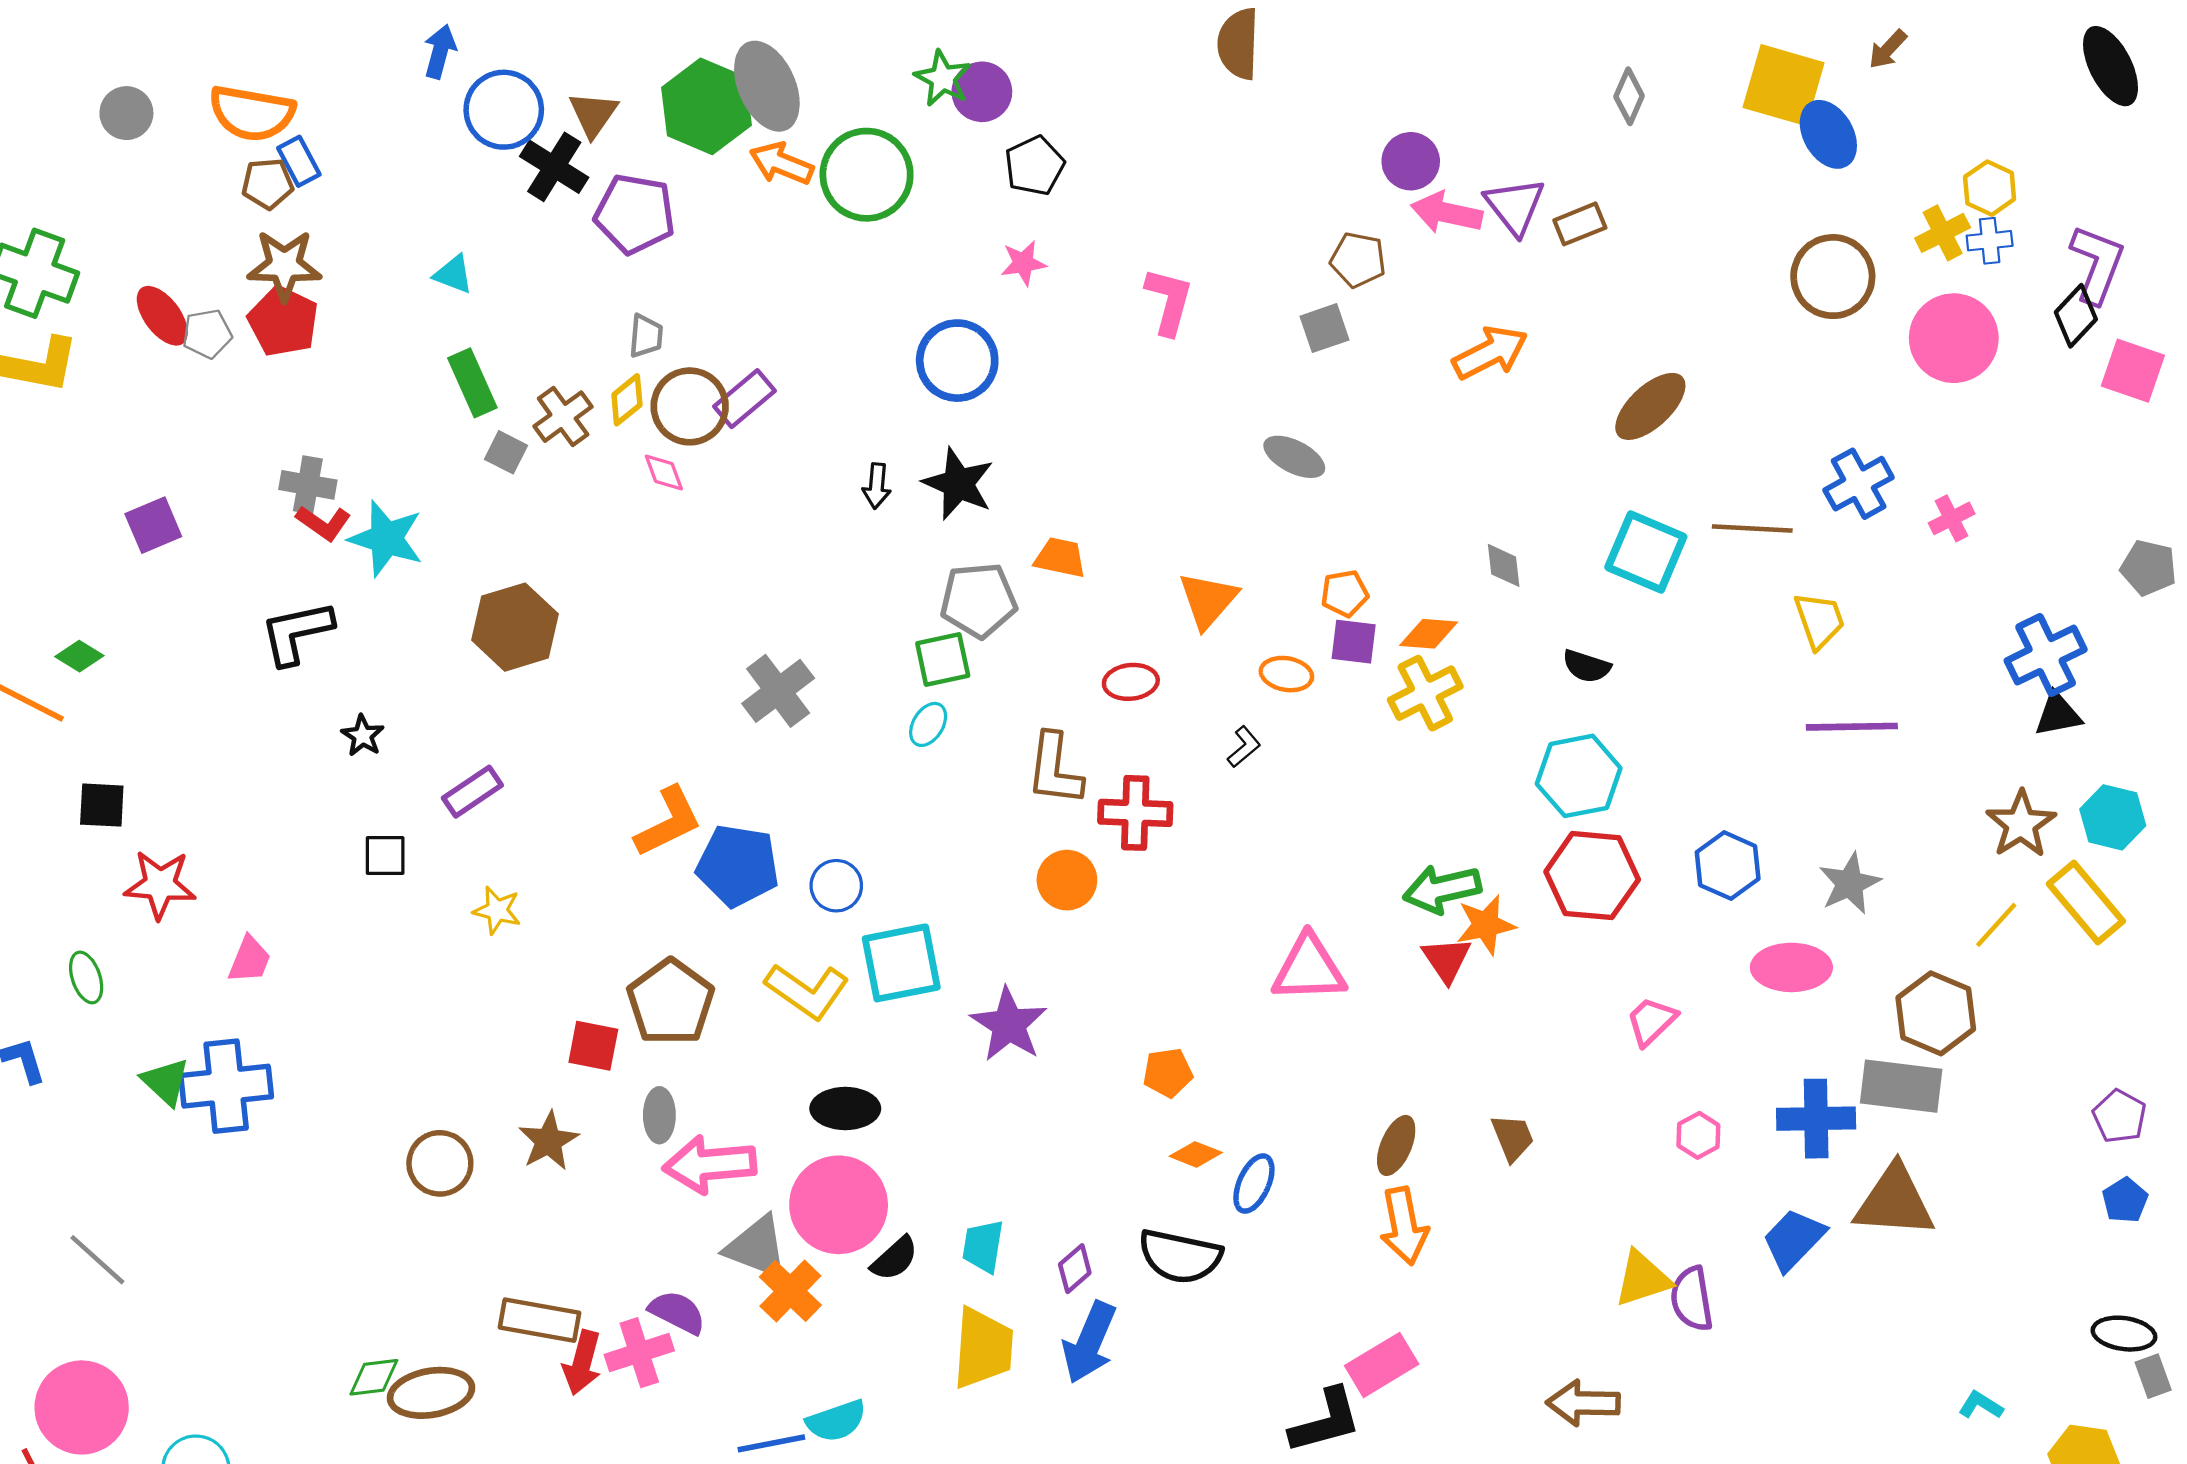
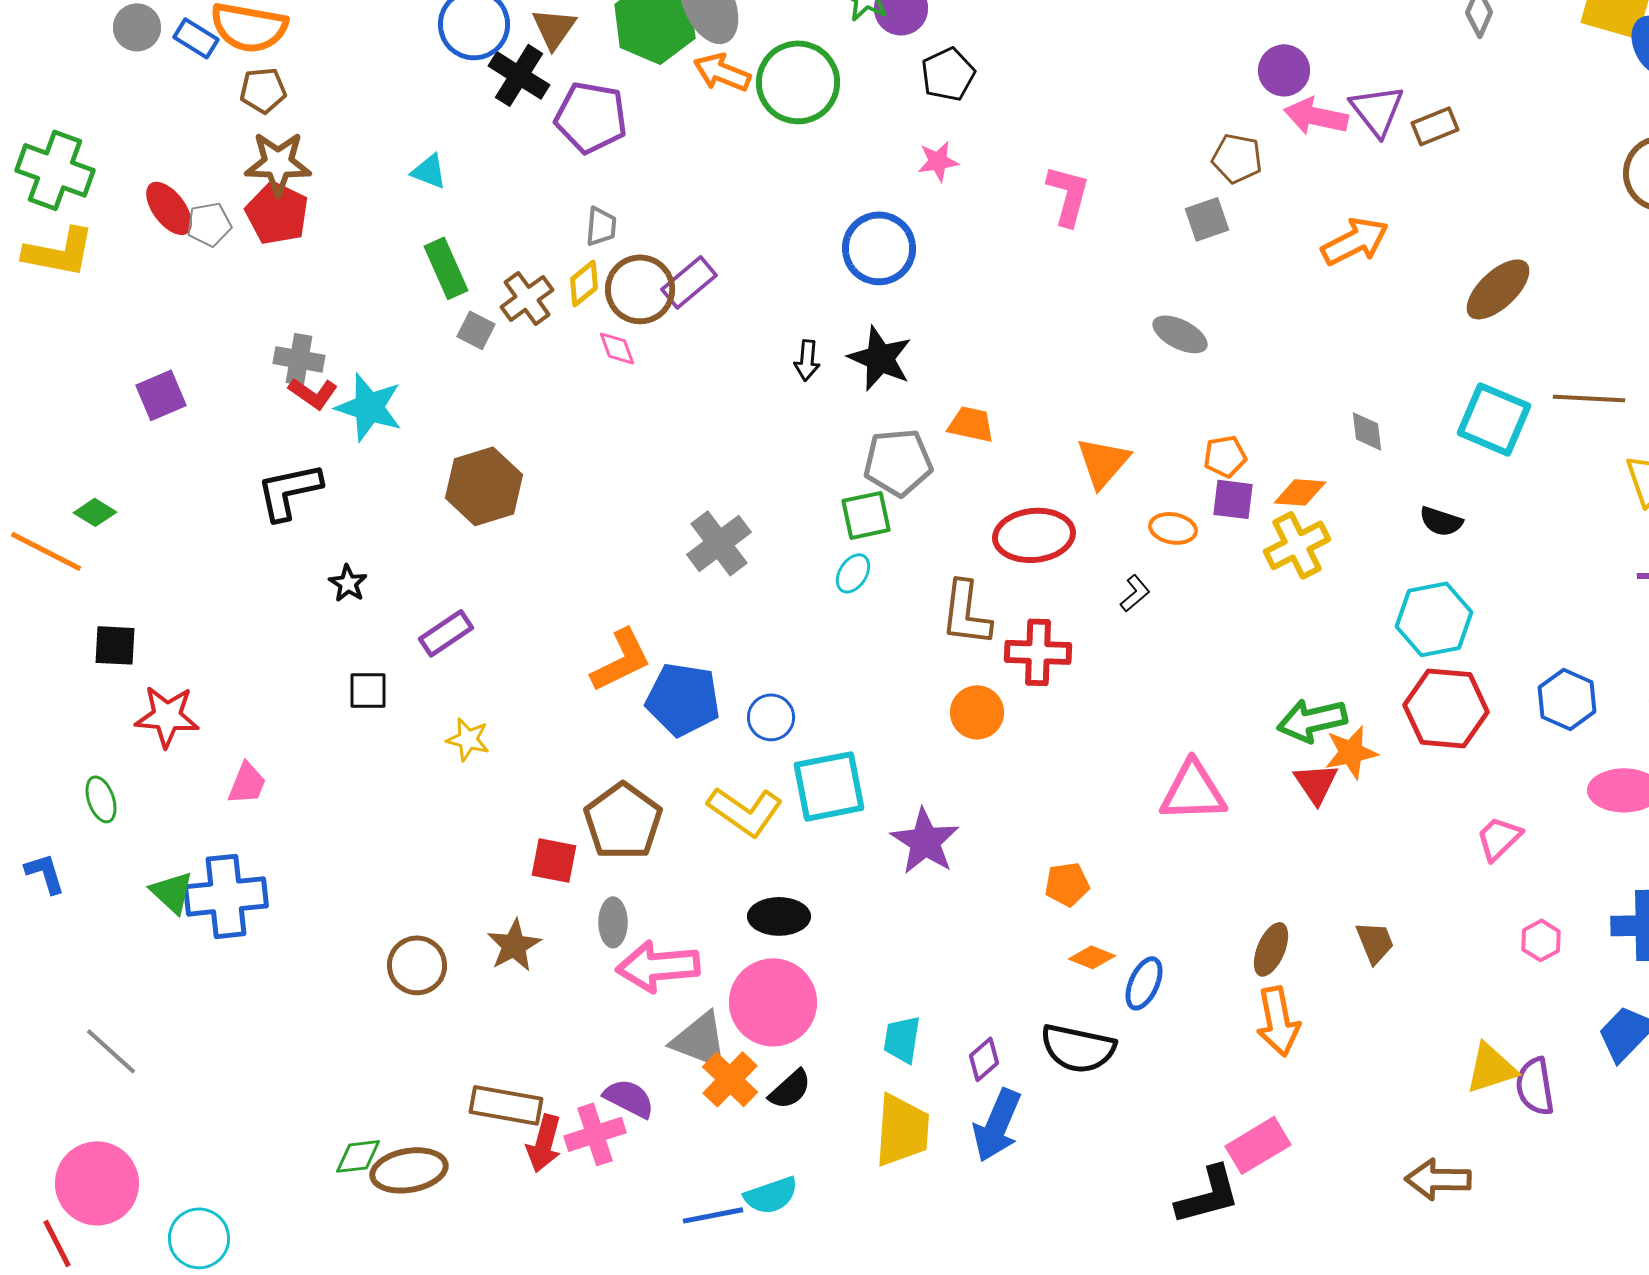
blue rectangle: (299, 161) -> (196, 38), moved, turned -30
red ellipse: (1131, 682) -> (1034, 535), size x1.6
black semicircle: (895, 1259) -> (790, 1089), moved

